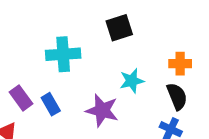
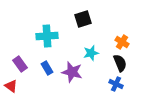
orange cross: (180, 64) -> (122, 42), turned 32
blue rectangle: (51, 104) -> (47, 68), moved

